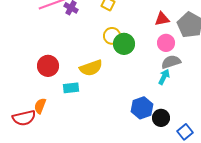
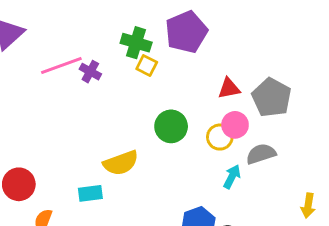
yellow circle: (112, 36) -> (220, 137), moved
gray semicircle: (171, 62) -> (261, 154), moved
red circle: (48, 66) -> (19, 184), moved

